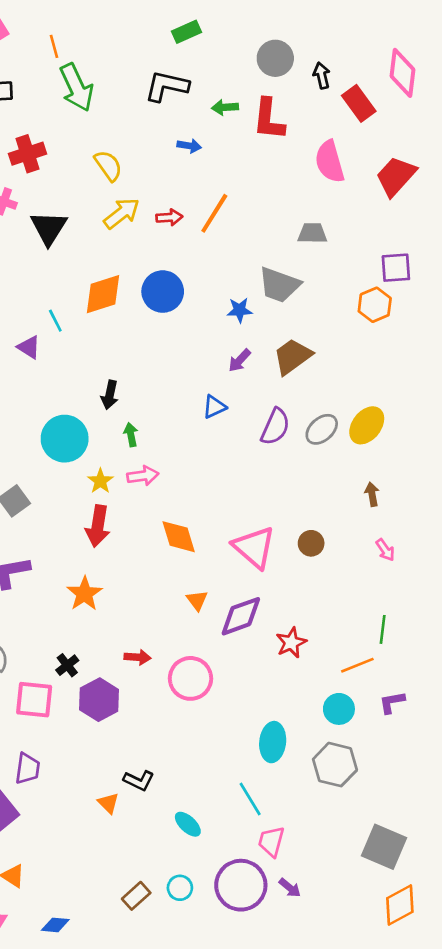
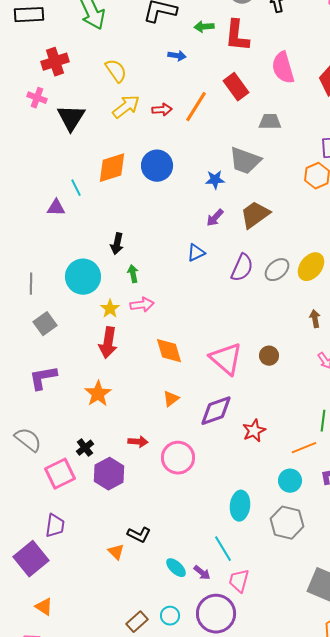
red rectangle: (359, 103) -> (236, 87), moved
purple triangle: (29, 347) -> (56, 208), turned -30
orange triangle: (197, 600) -> (171, 399), moved, turned 30
pink square: (34, 700) -> (60, 474), turned -32
purple arrow: (290, 888) -> (202, 573), moved

